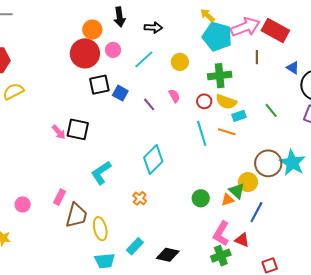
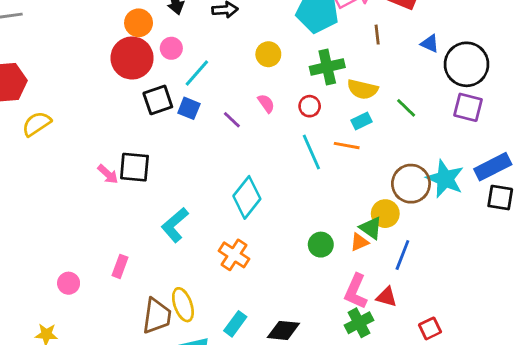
cyan line: (144, 59) -> (197, 73), moved
yellow semicircle: (226, 102) -> (363, 89), moved
orange cross: (140, 198) -> (234, 255), size x1.5
brown trapezoid: (76, 215) -> (157, 316), moved

